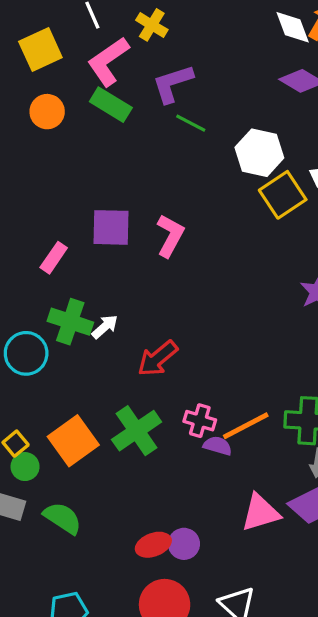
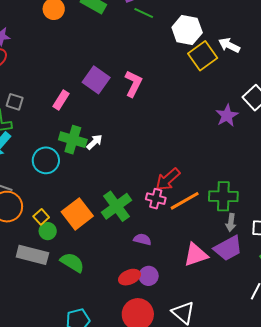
purple square: (111, 227) -> (96, 80), turned 36
red arrow: (158, 358) -> (168, 179), moved
purple semicircle: (218, 446) -> (142, 239), moved

